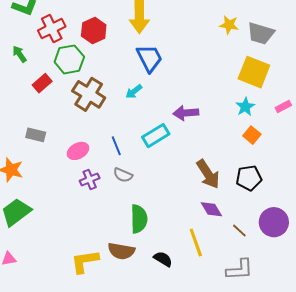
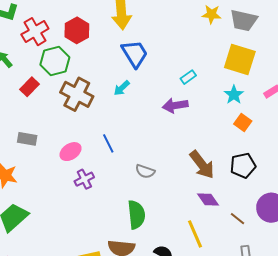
cyan rectangle: (156, 136) -> (188, 77), moved, size x0.6
gray semicircle: (123, 175) -> (145, 171), moved

